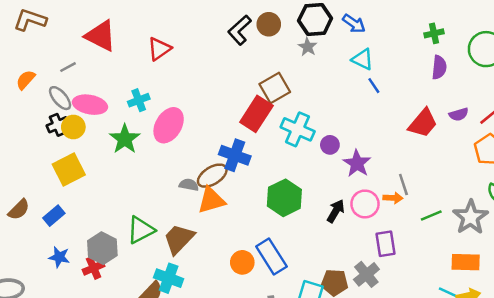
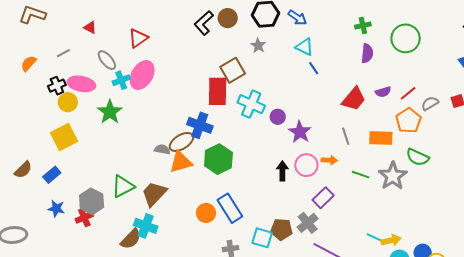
red triangle: (101, 36) -> (90, 28), size x0.5
gray star: (308, 47) -> (258, 45), moved
gray ellipse: (60, 98) -> (107, 60), moved
red rectangle: (256, 114) -> (218, 91), turned -32
black cross: (58, 125) -> (57, 86), moved
pink ellipse: (169, 125) -> (142, 75), moved
gray line: (403, 185) -> (346, 136), moved
green hexagon: (284, 198) -> (218, 159), moved
black arrow: (336, 211) -> (282, 171), turned -30
green line: (431, 215) -> (361, 175), turned 42
purple rectangle: (385, 244) -> (323, 198), turned 55
orange rectangle: (466, 262) -> (381, 138), moved

